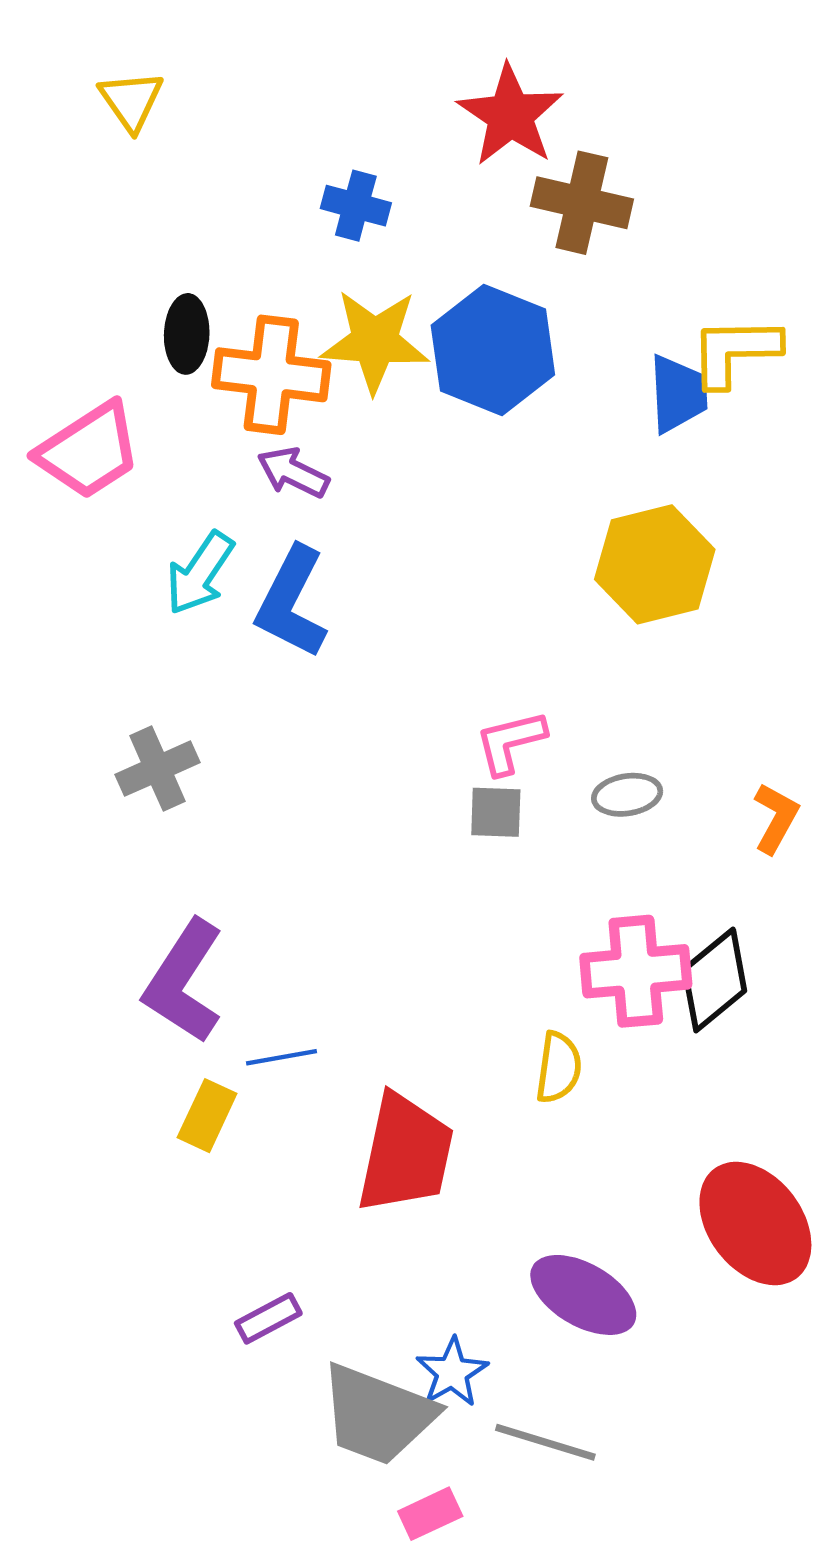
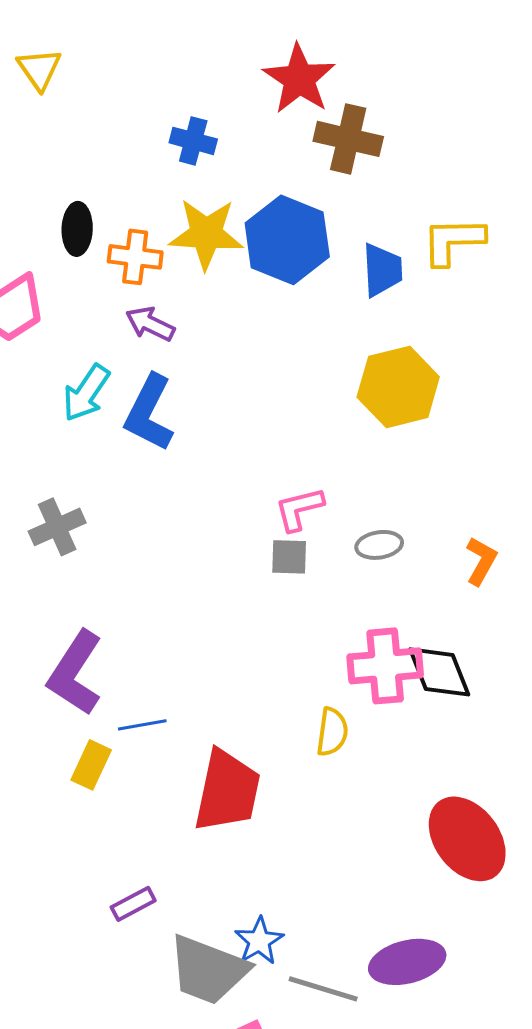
orange cross: (271, 375) -> (135, 257), size x0.7
blue trapezoid: (678, 394) -> (382, 270), moved
black diamond: (715, 980) -> (439, 672), turned -72
purple ellipse: (583, 1295) -> (407, 962), moved, turned -44

